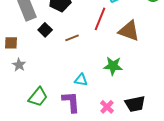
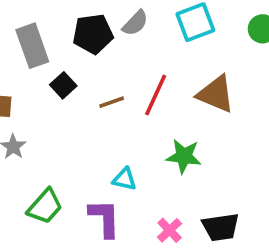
red line: (100, 19) -> (156, 95), moved

